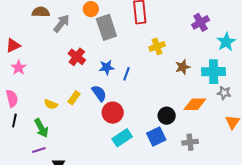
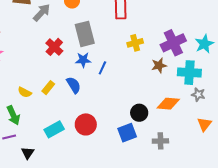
purple cross: (201, 22) -> (173, 43), moved, size x1.4
gray rectangle: (106, 27) -> (85, 34), moved
red circle: (113, 113) -> (86, 124), moved
cyan rectangle: (122, 138) -> (54, 129), moved

